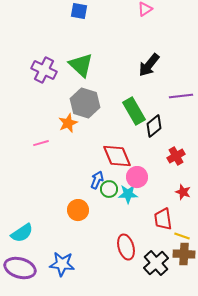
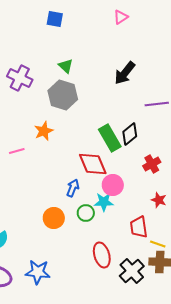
green triangle: (81, 65) -> (66, 66), moved, size x0.6
gray hexagon: (85, 103) -> (63, 95), moved
green rectangle: (134, 111) -> (110, 138), moved
green circle: (109, 189) -> (86, 213), moved

